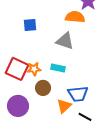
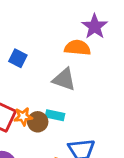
blue square: (30, 25) -> (18, 58), turned 32
brown circle: (43, 88) -> (38, 122), moved

